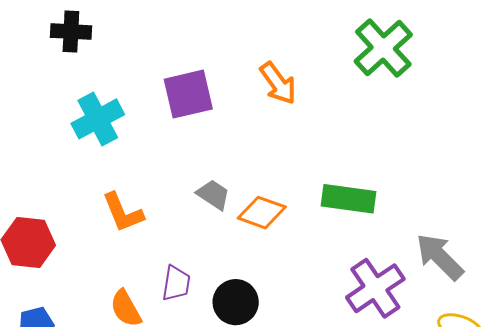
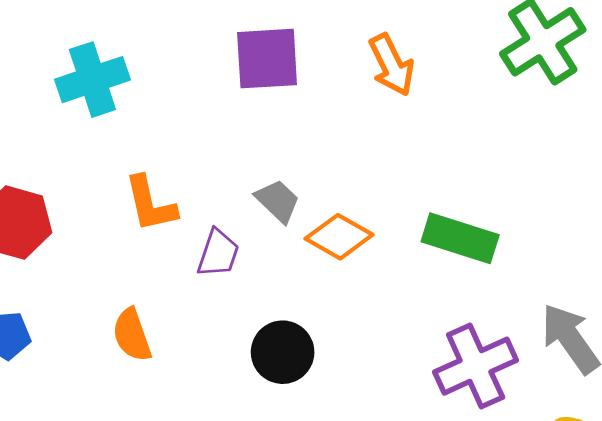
cyan cross: (98, 119) -> (92, 80), moved
purple trapezoid: (176, 283) -> (218, 253), moved

